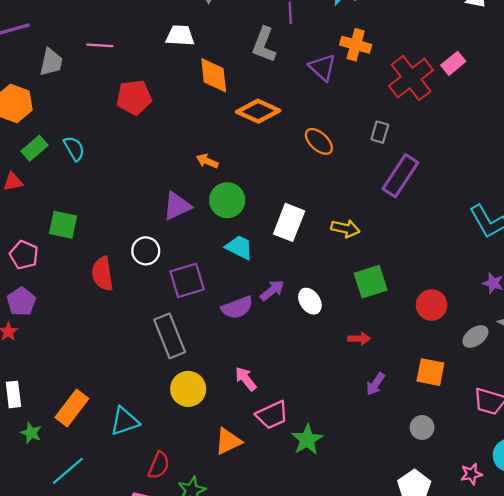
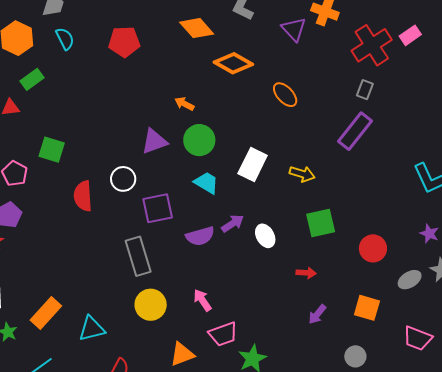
orange diamond: (214, 75) -> (197, 28), turned -40
gray rectangle: (380, 132) -> (365, 90), moved
cyan semicircle: (74, 148) -> (65, 39), moved

